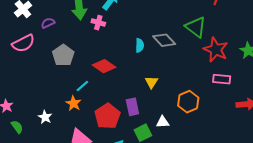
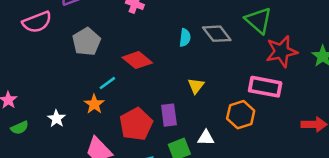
red star: (216, 50) -> (282, 51), turned 30
pink rectangle: (222, 79) -> (265, 87), moved, size x1.4
green semicircle: (17, 127) -> (20, 128), turned 96

